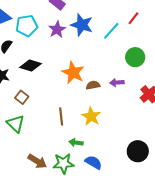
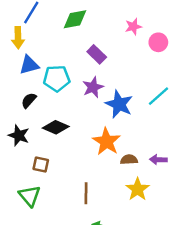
blue star: (82, 25) -> (119, 104), moved
brown square: (22, 97) -> (41, 164), turned -32
yellow star: (91, 116) -> (137, 189), moved

